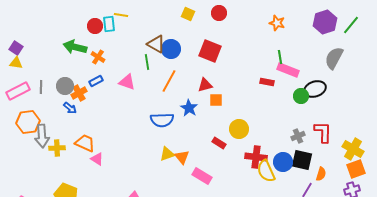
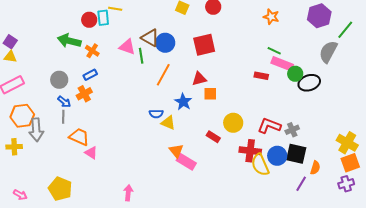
green line: (351, 25) -> (345, 30), moved
red square: (210, 51) -> (204, 45), turned -35
green line: (280, 57) -> (274, 51), turned -56
pink triangle: (127, 82) -> (127, 47), moved
gray line: (41, 87) -> (63, 117), moved
orange cross: (79, 93) -> (84, 94), moved
green circle: (301, 96) -> (295, 74), moved
blue semicircle: (162, 120) -> (156, 114), size x0.6
red L-shape: (323, 132) -> (269, 126), moved, turned -70
yellow cross: (57, 148) -> (14, 147), moved
yellow triangle: (167, 154) -> (168, 123), moved, turned 42
pink rectangle: (202, 176) -> (186, 162), moved

